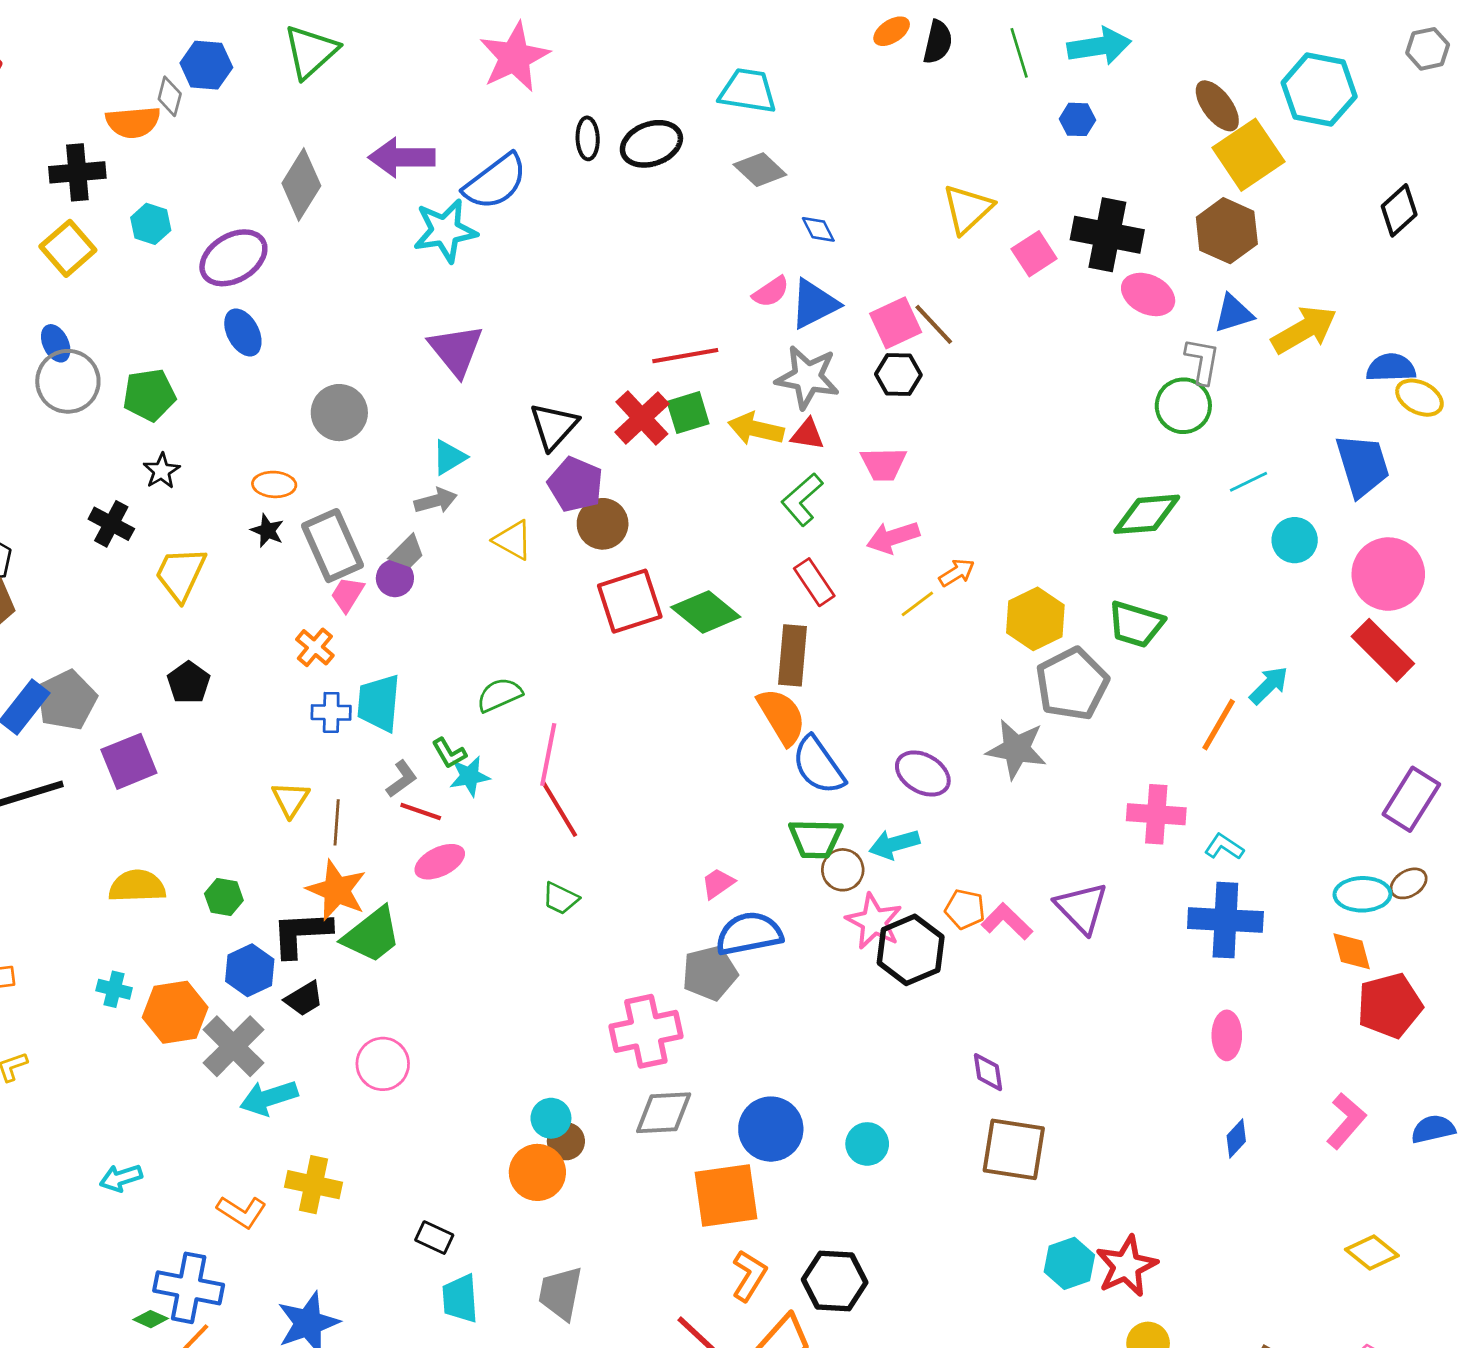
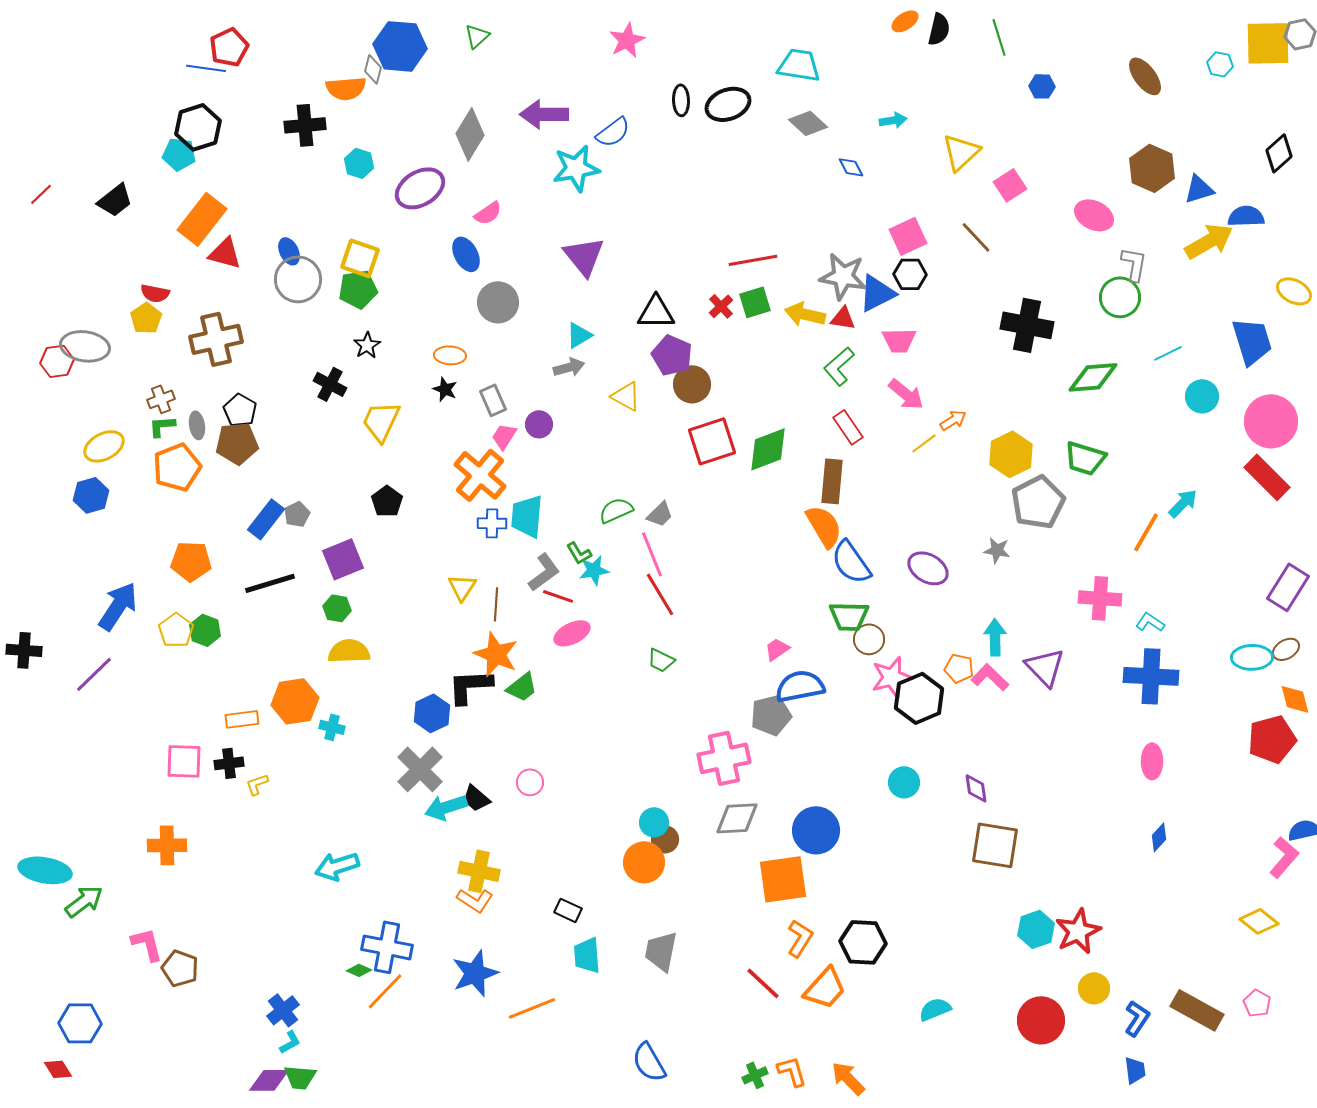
cyan arrow: (1099, 46) -> (893, 120), moved, size x0.6
green triangle: (311, 52) -> (477, 36), size x0.6
pink star: (514, 57) -> (627, 40), size x0.7
blue hexagon: (206, 65) -> (400, 46), size x1.4
cyan hexagon: (1319, 90) -> (1220, 64), size x0.5
yellow square: (1248, 155) -> (1268, 43), moved, turned 33
blue semicircle: (495, 182) -> (613, 132), size x0.7
black cross: (1107, 235) -> (1027, 325), moved
yellow square: (68, 248) -> (360, 258), moved, turned -30
pink semicircle: (771, 292) -> (488, 213), moved
blue triangle: (814, 304) -> (877, 293), moved
blue triangle: (1234, 313) -> (1199, 189), moved
brown line: (934, 324) -> (976, 237), moved
blue ellipse: (243, 332) -> (466, 254), moved
blue semicircle: (1391, 368) -> (1246, 216), moved
red cross: (642, 418) -> (721, 306), size x0.6
black triangle: (554, 426) -> (656, 312), turned 48
pink arrow: (893, 537) -> (906, 394), turned -123
gray rectangle: (333, 546) -> (493, 400), size x0.6
gray trapezoid: (407, 552) -> (660, 514), moved
green diamond: (706, 612) -> (768, 449), turned -60
orange cross: (315, 647) -> (480, 475), size x1.8
gray pentagon: (67, 700) -> (297, 514), size x0.6
gray star: (1016, 749) -> (997, 550), size x0.6
pink line: (548, 754) -> (652, 554), turned -33
gray L-shape: (402, 779) -> (544, 572), size x1.4
cyan arrow: (894, 844) -> (995, 637), moved, turned 105
green hexagon: (224, 897) -> (337, 608), moved
pink star: (874, 921) -> (892, 677), turned 30
green trapezoid: (372, 935) -> (522, 687), size x0.7
orange diamond: (1352, 951) -> (1295, 699), moved
black trapezoid: (304, 999) -> (476, 798), moved, turned 72
orange hexagon: (175, 1012) -> (295, 701), moved
pink circle: (383, 1064) -> (530, 782), size x0.7
pink L-shape: (1346, 1121) -> (1284, 857), moved
cyan circle: (867, 1144) -> (904, 782), moved
cyan arrow: (121, 1178) -> (337, 866), size x1.4
orange L-shape: (242, 1212) -> (475, 900), moved

